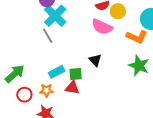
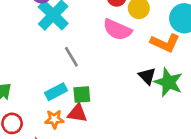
gray line: (48, 36) -> (71, 57), moved
black triangle: (95, 60) -> (147, 76), moved
orange star: (46, 90) -> (54, 119), moved

